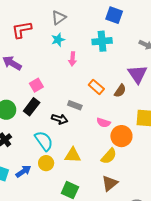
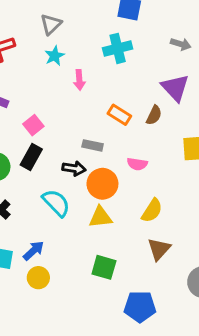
orange circle: (121, 136) -> (102, 184), moved
yellow circle: (46, 163) -> (38, 278), moved

